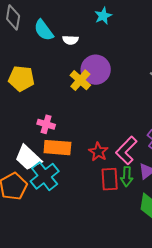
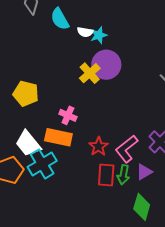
cyan star: (103, 16) -> (99, 35), moved
yellow pentagon: (21, 79) -> (26, 94), moved
pink cross: (46, 124) -> (68, 115), moved

